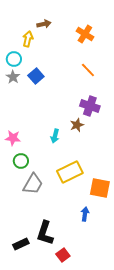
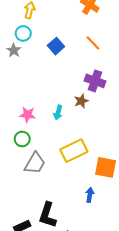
cyan circle: (14, 59) -> (23, 33), moved
blue square: (36, 76) -> (56, 46), moved
pink star: (13, 138) -> (27, 115), moved

